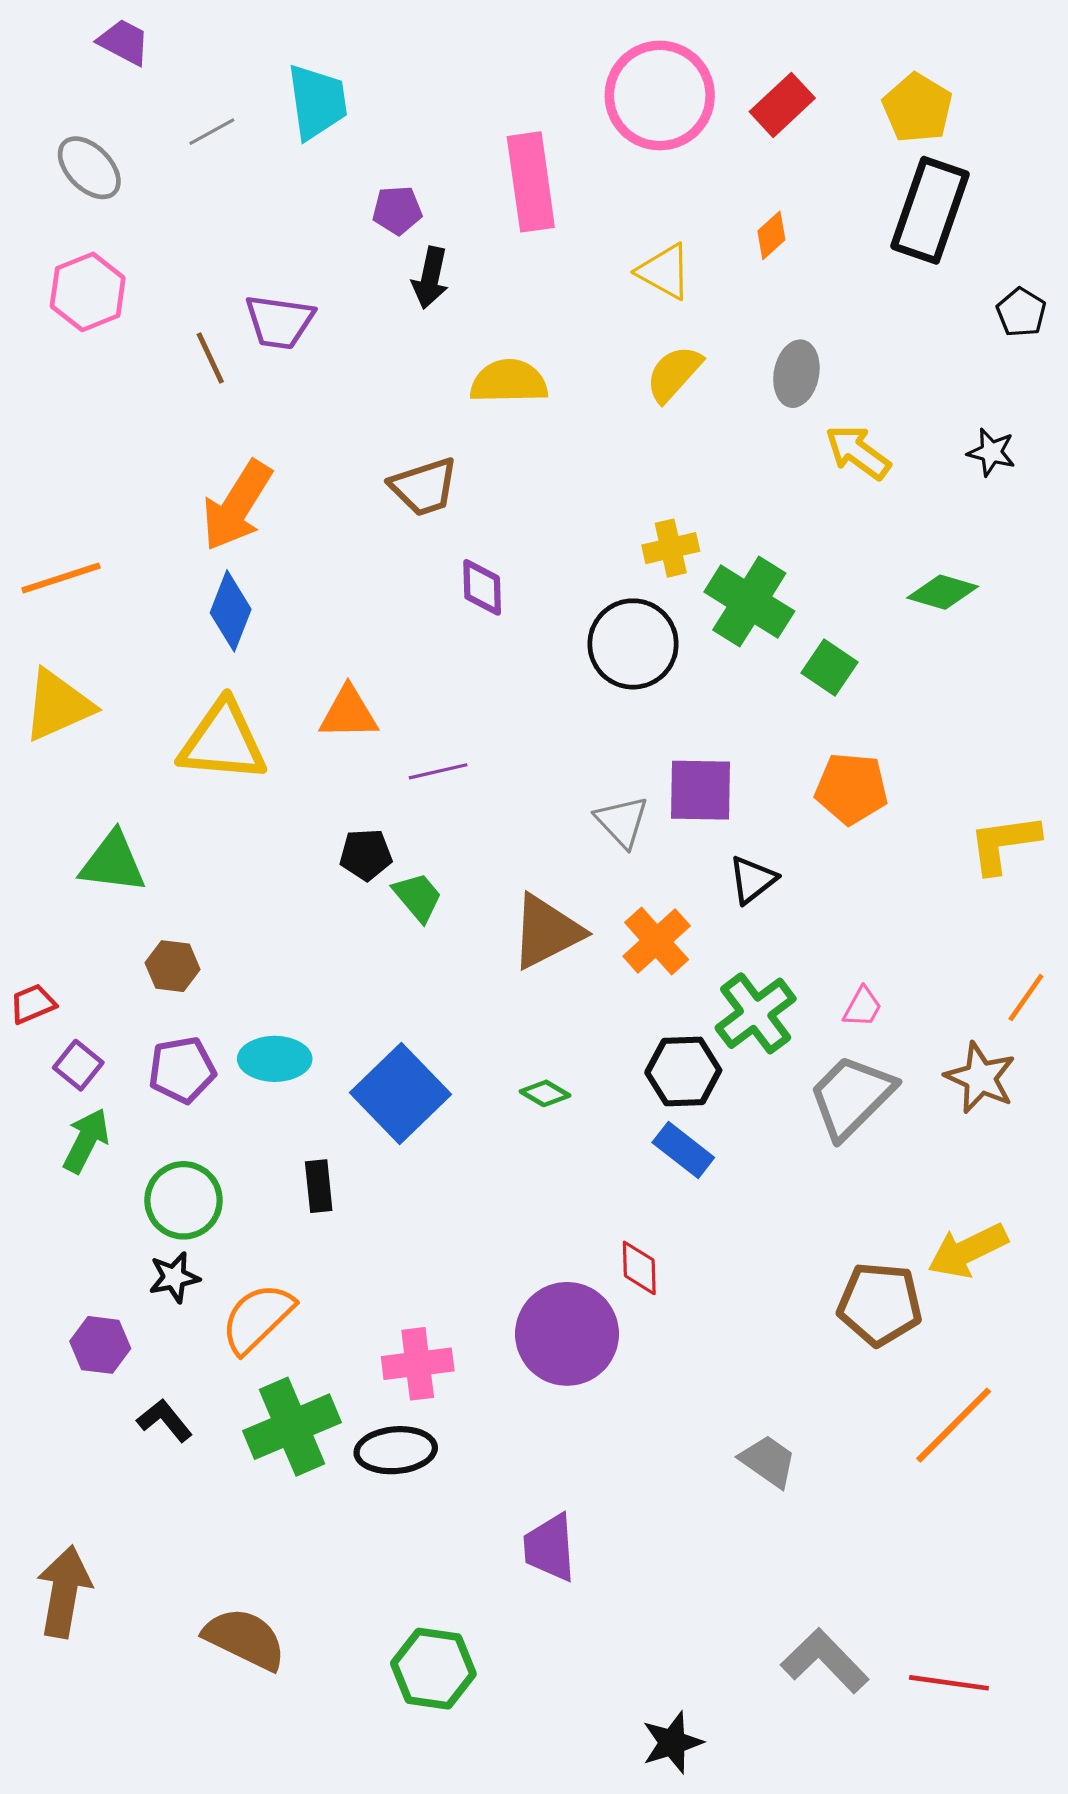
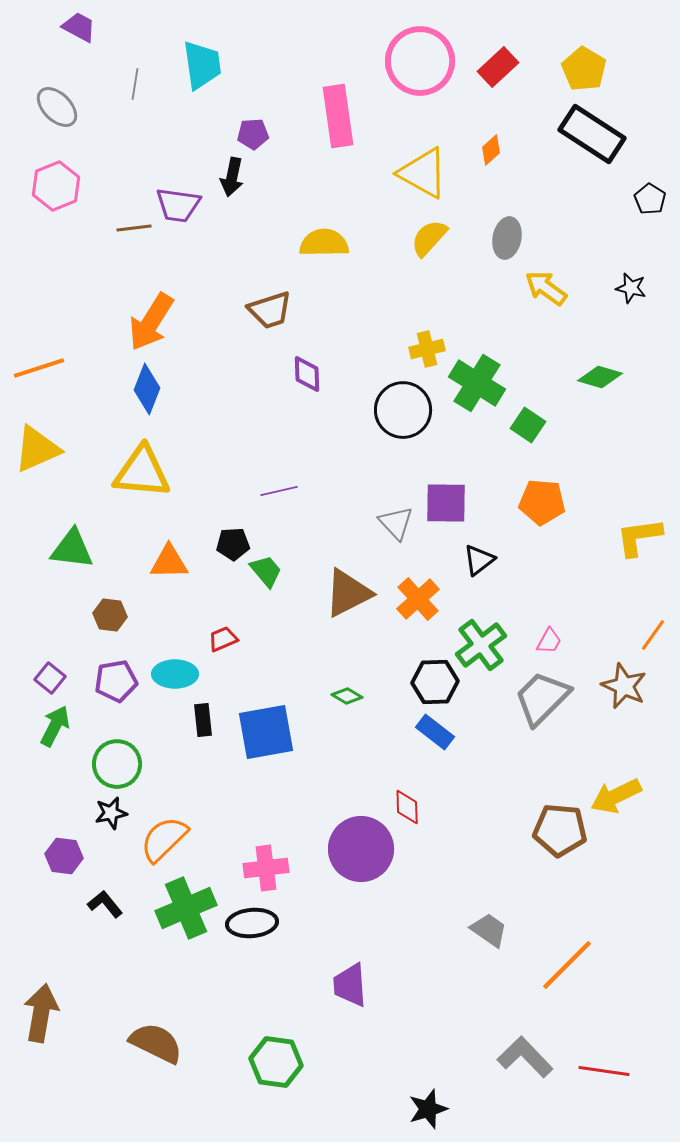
gray line: (212, 132) -> (135, 84), turned -52
black rectangle: (930, 210) -> (592, 134), turned -76
yellow triangle: (664, 272) -> (423, 173), size x1.4
black arrow: (430, 278) -> (232, 177), moved
brown line: (210, 358) -> (134, 228), turned -72
orange triangle: (349, 713) -> (169, 562), moved
red trapezoid: (33, 1004) -> (223, 639), moved
blue square: (400, 1093) -> (266, 732), moved, turned 34
black rectangle: (319, 1186) -> (203, 720), moved
orange line: (954, 1425) -> (567, 965), moved

